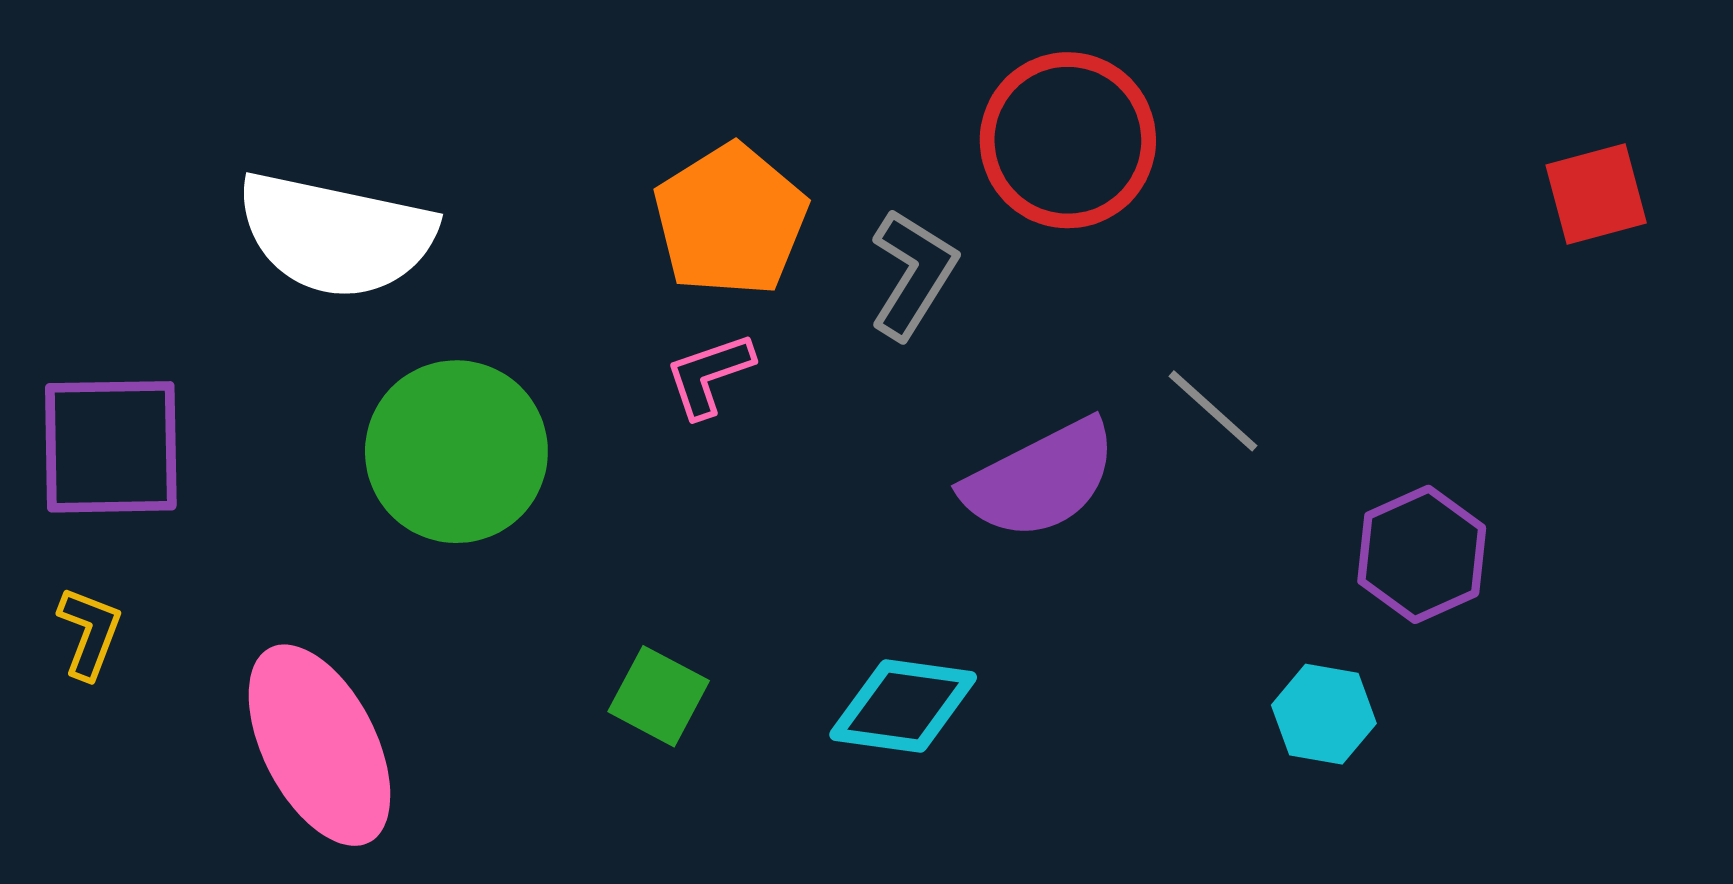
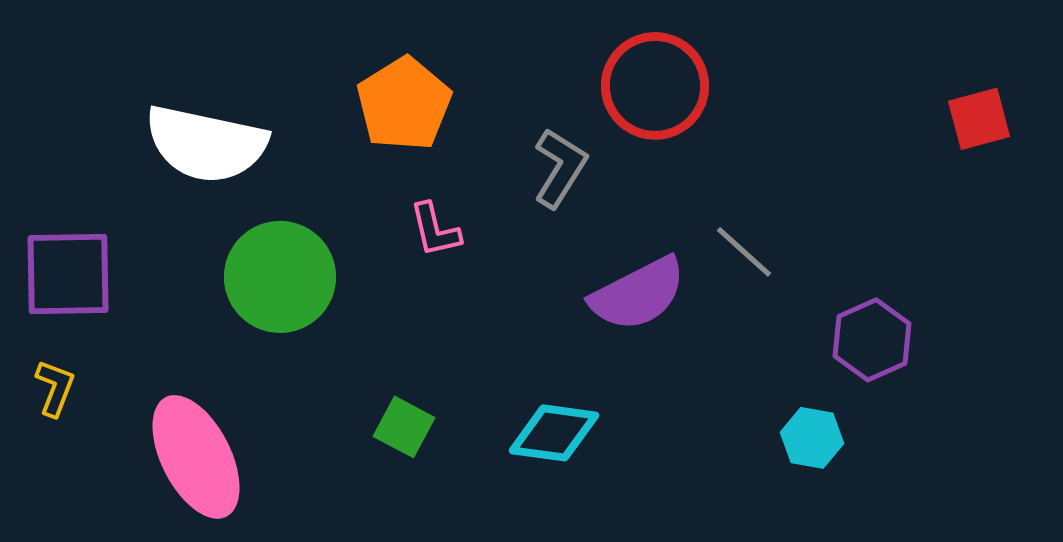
orange pentagon: (730, 220) -> (404, 104), moved
pink L-shape: (709, 375) -> (435, 230), turned -84

